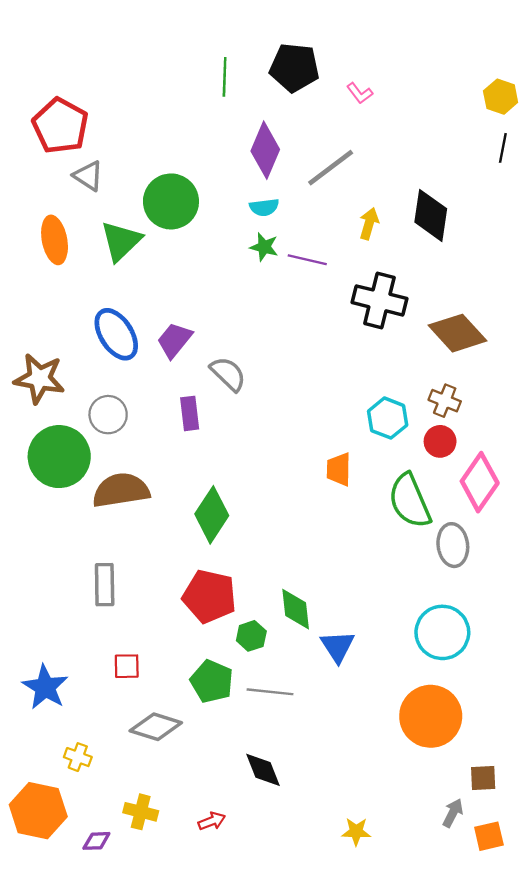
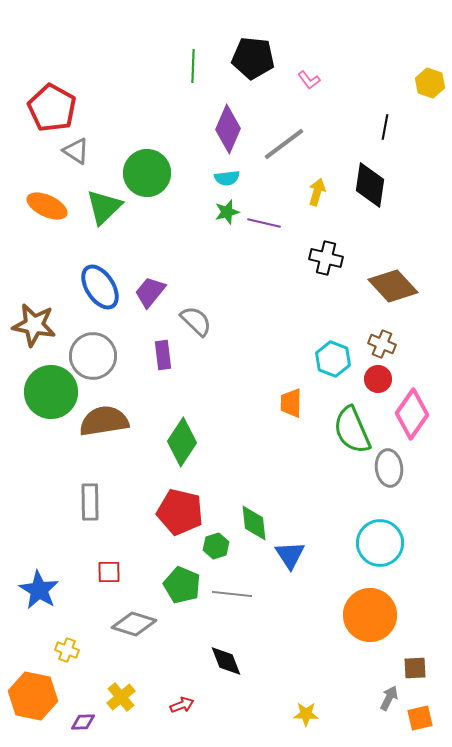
black line: (503, 148) -> (385, 127), moved
orange ellipse: (55, 240) -> (47, 206), turned -54
green star: (264, 247) -> (227, 212), turned -30
black cross: (379, 300) -> (326, 258), size x0.7
gray circle: (108, 415) -> (93, 356), size x1.4
yellow cross: (141, 812) -> (121, 697), turned 36

